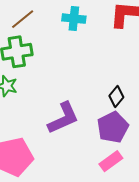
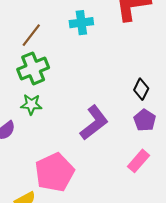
purple pentagon: (113, 127) -> (145, 120), size x0.7
pink rectangle: (111, 161) -> (138, 161), moved

